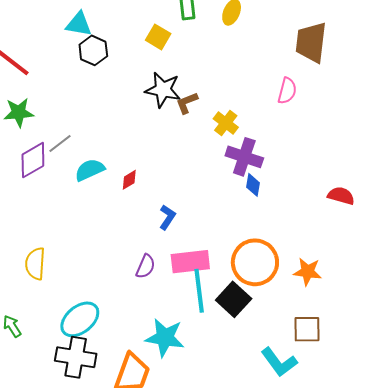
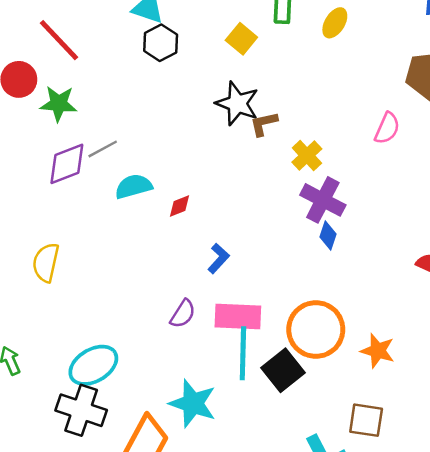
yellow semicircle: (35, 264) -> (46, 262), moved

